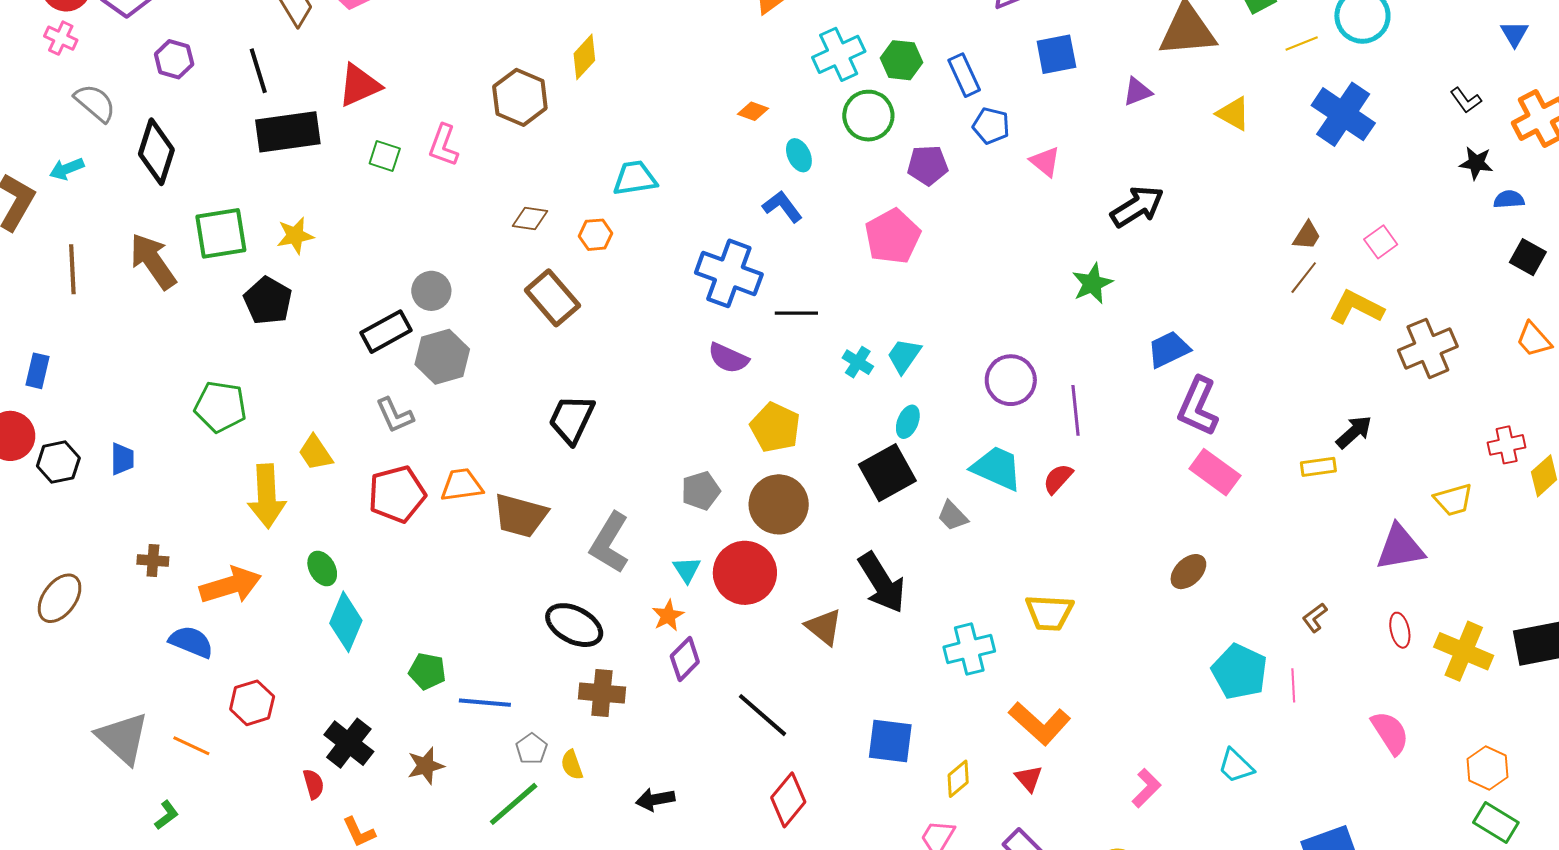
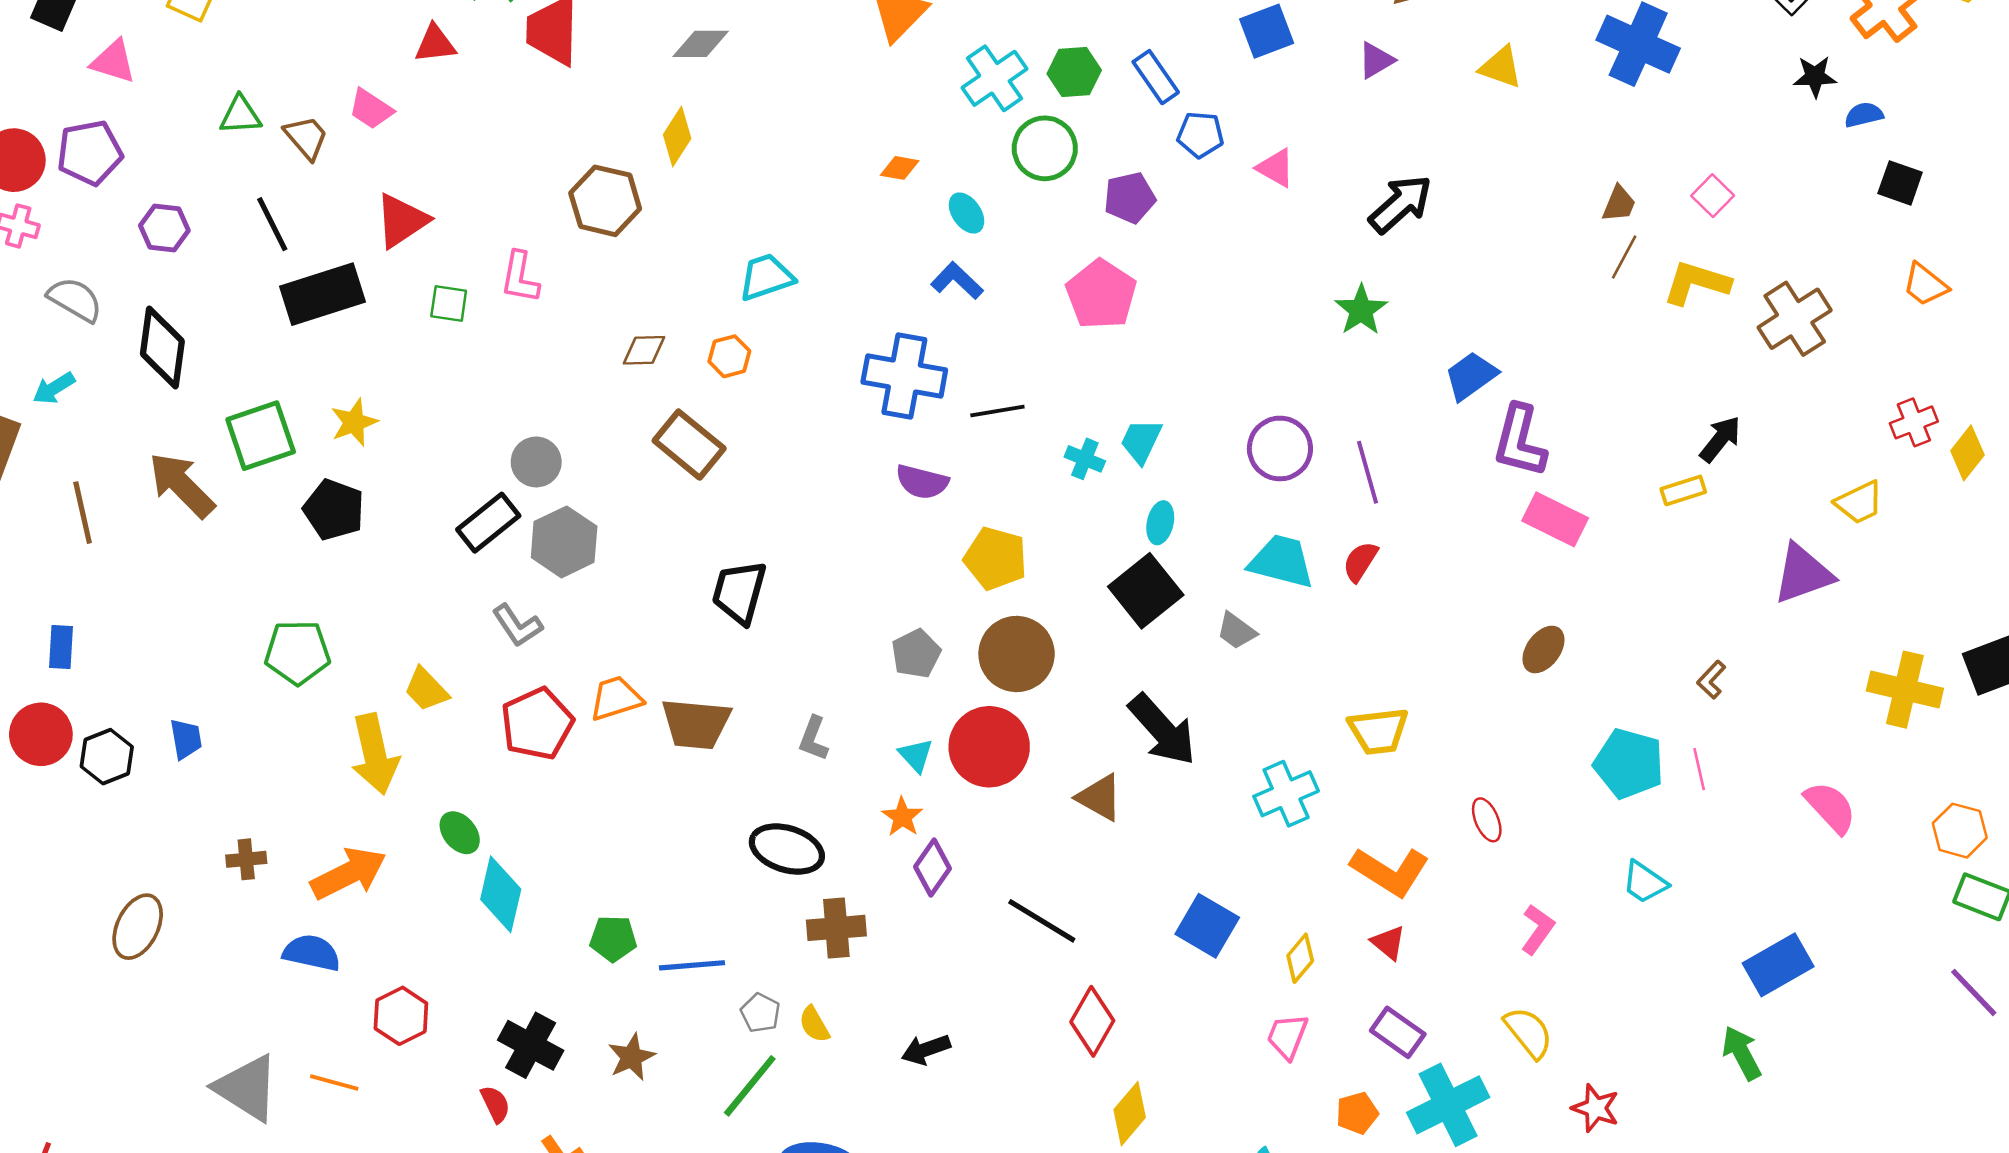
gray L-shape: (610, 543) -> (813, 739), size x0.6
red ellipse: (1400, 630) -> (1487, 820), moved
blue square: (890, 741) -> (1207, 926), turned 33

